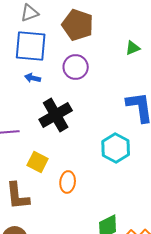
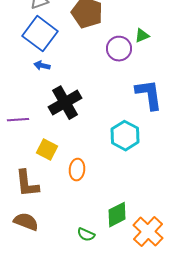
blue square: (31, 46) -> (40, 34), turned 32
purple circle: (76, 67) -> (119, 49), moved

